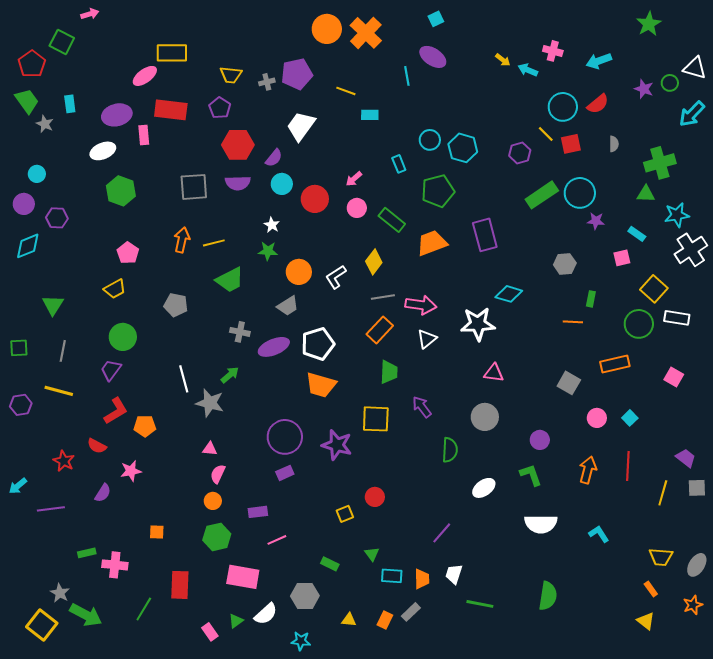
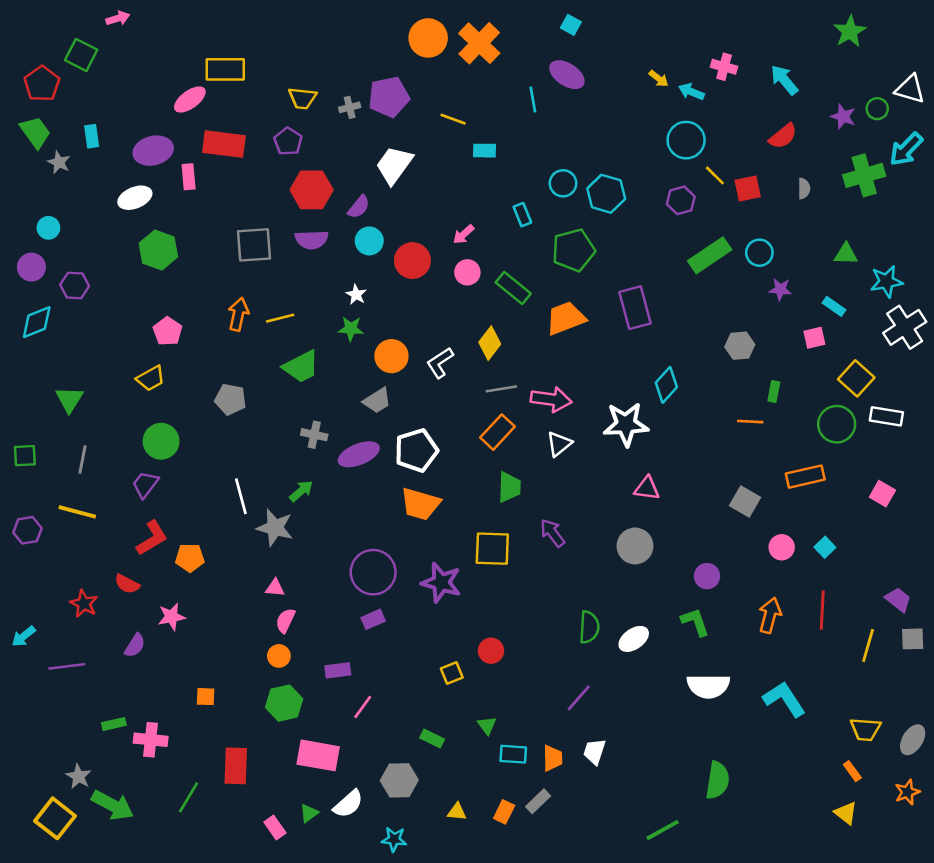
cyan square: (436, 19) -> (571, 25), turned -35
cyan arrow: (599, 61) -> (784, 80), turned 70
cyan circle: (563, 107) -> (686, 140), moved
green cross: (660, 163) -> (864, 175), moved
cyan circle: (580, 193) -> (759, 253), size x0.7
cyan diamond: (509, 294) -> (666, 385), turned -64
green semicircle: (450, 450) -> (589, 627), moved
cyan L-shape: (599, 534) -> (784, 699), size x1.6
pink line: (277, 540) -> (363, 707), turned -30
green line: (480, 604) -> (663, 830), moved, turned -40

